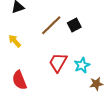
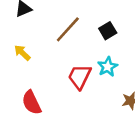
black square: (74, 25) -> (108, 31), moved
cyan star: (82, 65) -> (108, 67), moved

